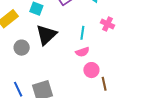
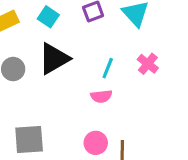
pink circle: (91, 70) -> (96, 143), moved

